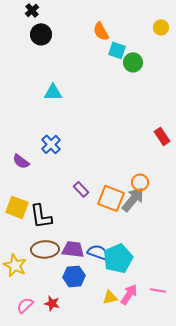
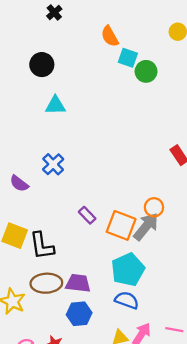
black cross: (32, 10) -> (54, 12), moved
black circle: (41, 34) -> (42, 65), moved
blue semicircle: (98, 252) -> (127, 300), moved
cyan pentagon: (118, 258) -> (128, 270), moved

